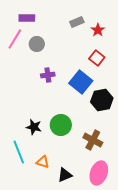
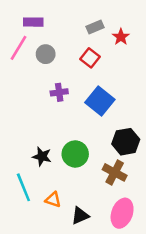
red square: (97, 58) -> (90, 58), moved
black hexagon: (102, 100) -> (126, 142), moved

